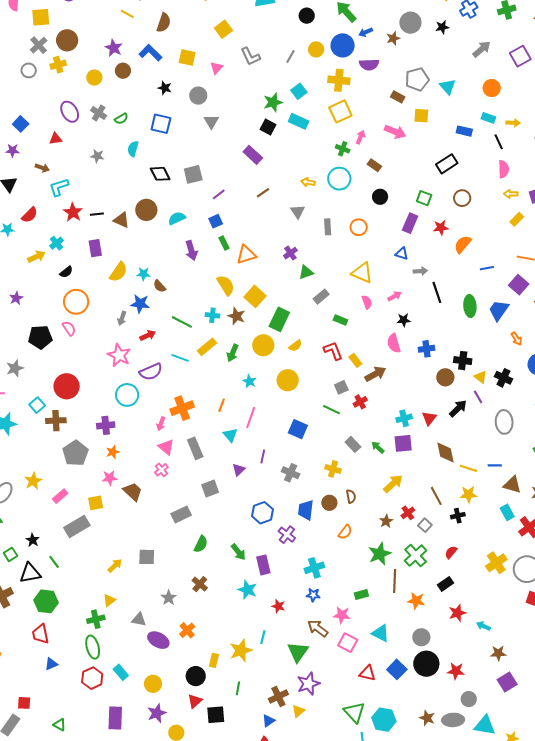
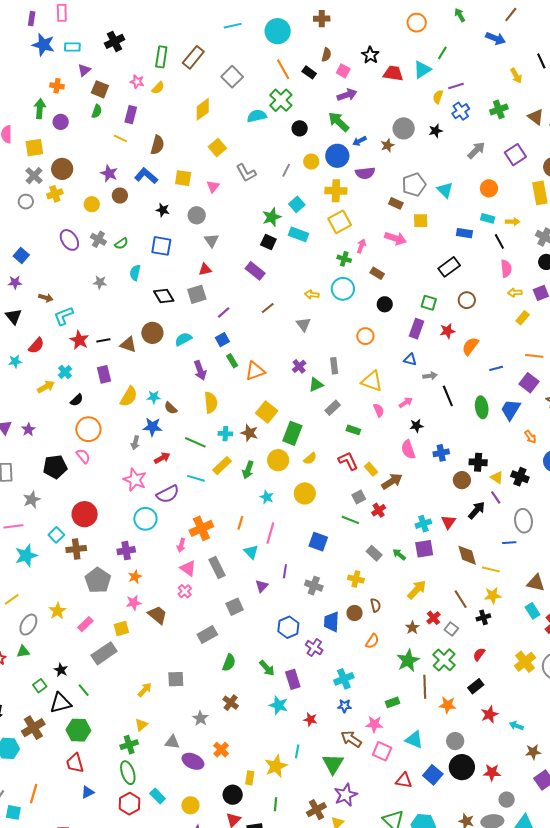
red triangle: (56, 139) -> (205, 269), moved
gray rectangle: (328, 227) -> (334, 366), moved
yellow semicircle: (226, 285) -> (211, 402), moved, turned 30
blue line: (495, 465) -> (509, 543), moved

